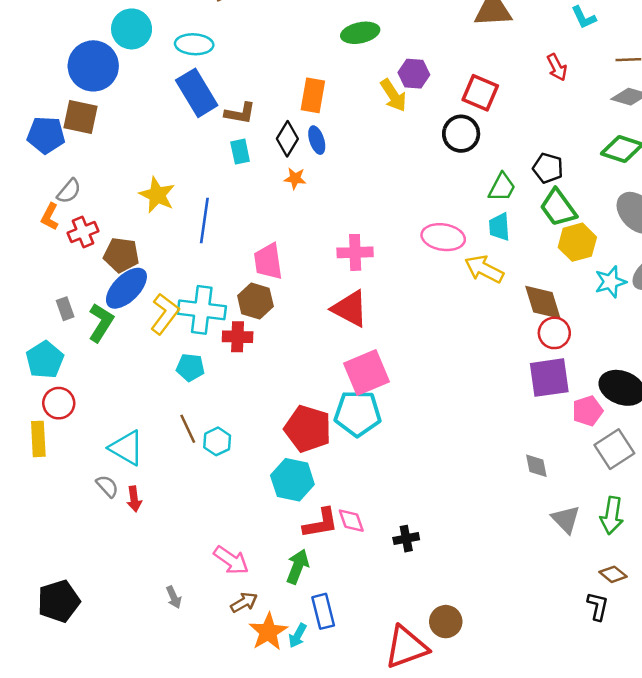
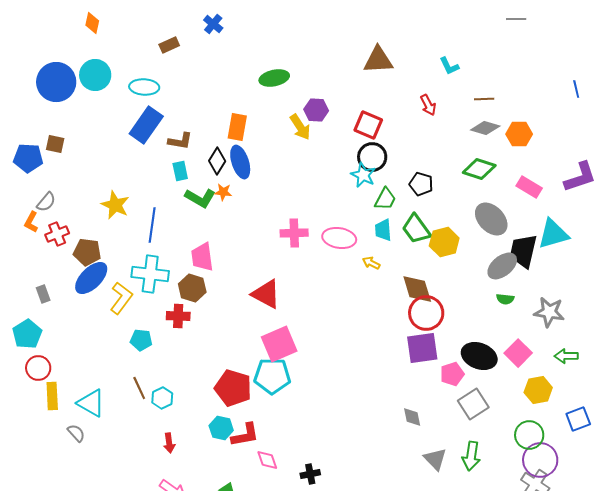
blue circle: (93, 66) -> (56, 82), moved
blue rectangle: (197, 93) -> (146, 125), turned 66
brown square: (80, 117) -> (55, 144), size x0.7
black circle: (461, 134) -> (372, 157), moved
blue ellipse: (317, 140) -> (240, 162), size x1.5
green trapezoid: (558, 208) -> (416, 229), moved
pink cross: (355, 252) -> (294, 233), moved
yellow arrow: (484, 269) -> (371, 263), size x0.6
cyan star: (611, 282) -> (363, 175), moved, turned -30
cyan cross: (202, 310) -> (150, 274), moved
green L-shape: (101, 323) -> (200, 198), moved, turned 88
red circle: (554, 333) -> (426, 313), size x1.4
yellow rectangle: (38, 439) -> (52, 396), moved
cyan hexagon: (292, 480) -> (221, 428), size x0.7
red arrow: (134, 499) -> (169, 443), moved
red L-shape: (321, 523) -> (245, 435), moved

